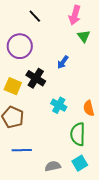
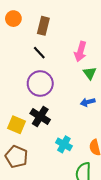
purple circle: (20, 46) -> (40, 84), moved
blue arrow: (63, 62) -> (88, 102), moved, turned 40

